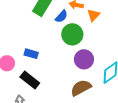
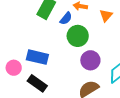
orange triangle: (93, 15) -> (106, 16), moved
blue rectangle: (31, 54) -> (37, 57), size x1.5

